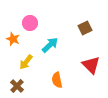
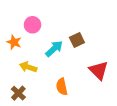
brown square: (85, 28) -> (77, 40), moved
yellow arrow: (26, 62) -> (28, 67), turned 70

